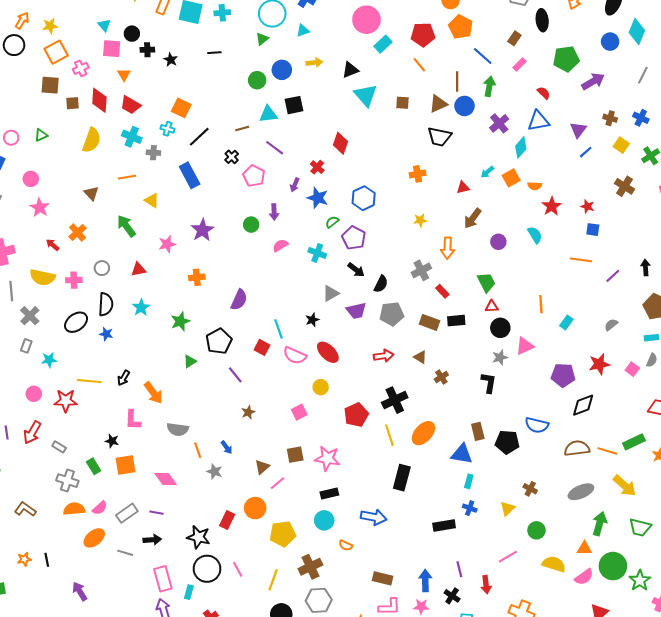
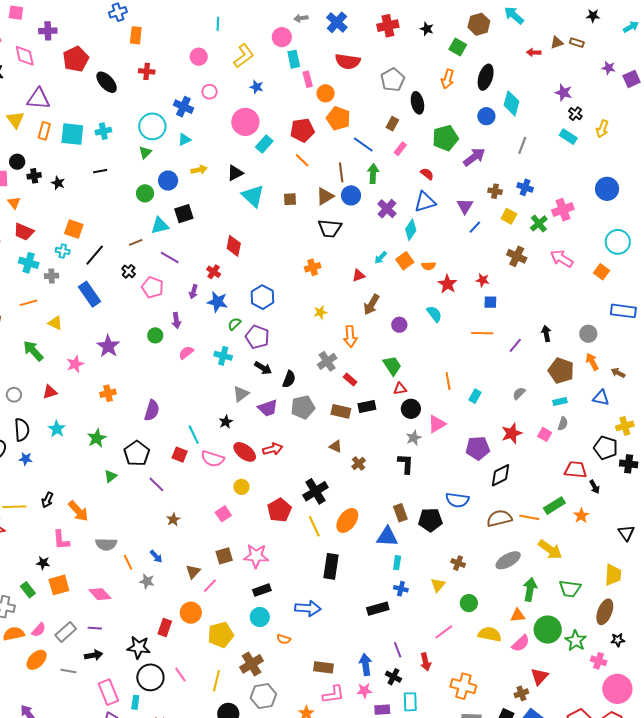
red arrow: (384, 356) -> (273, 449), moved

